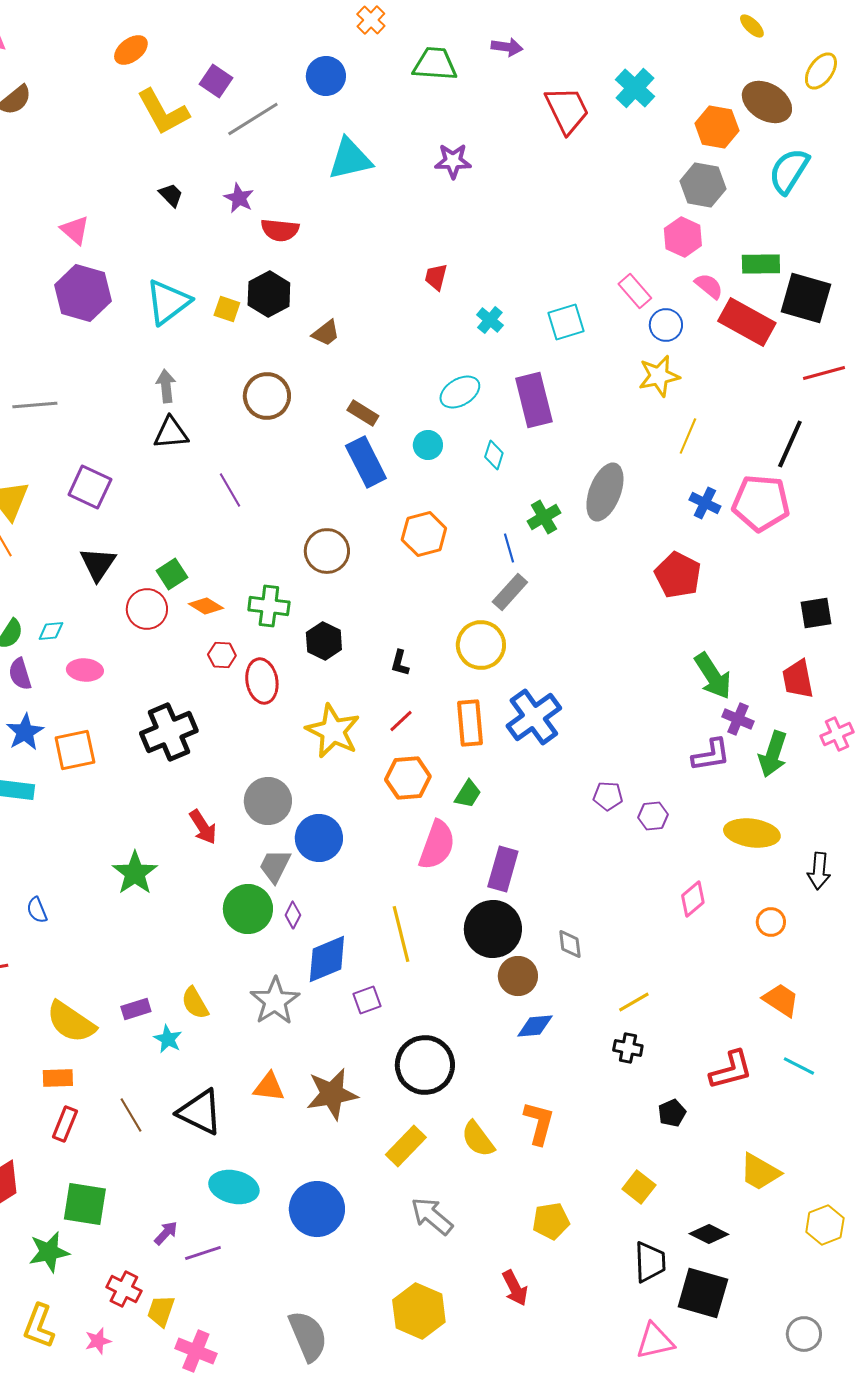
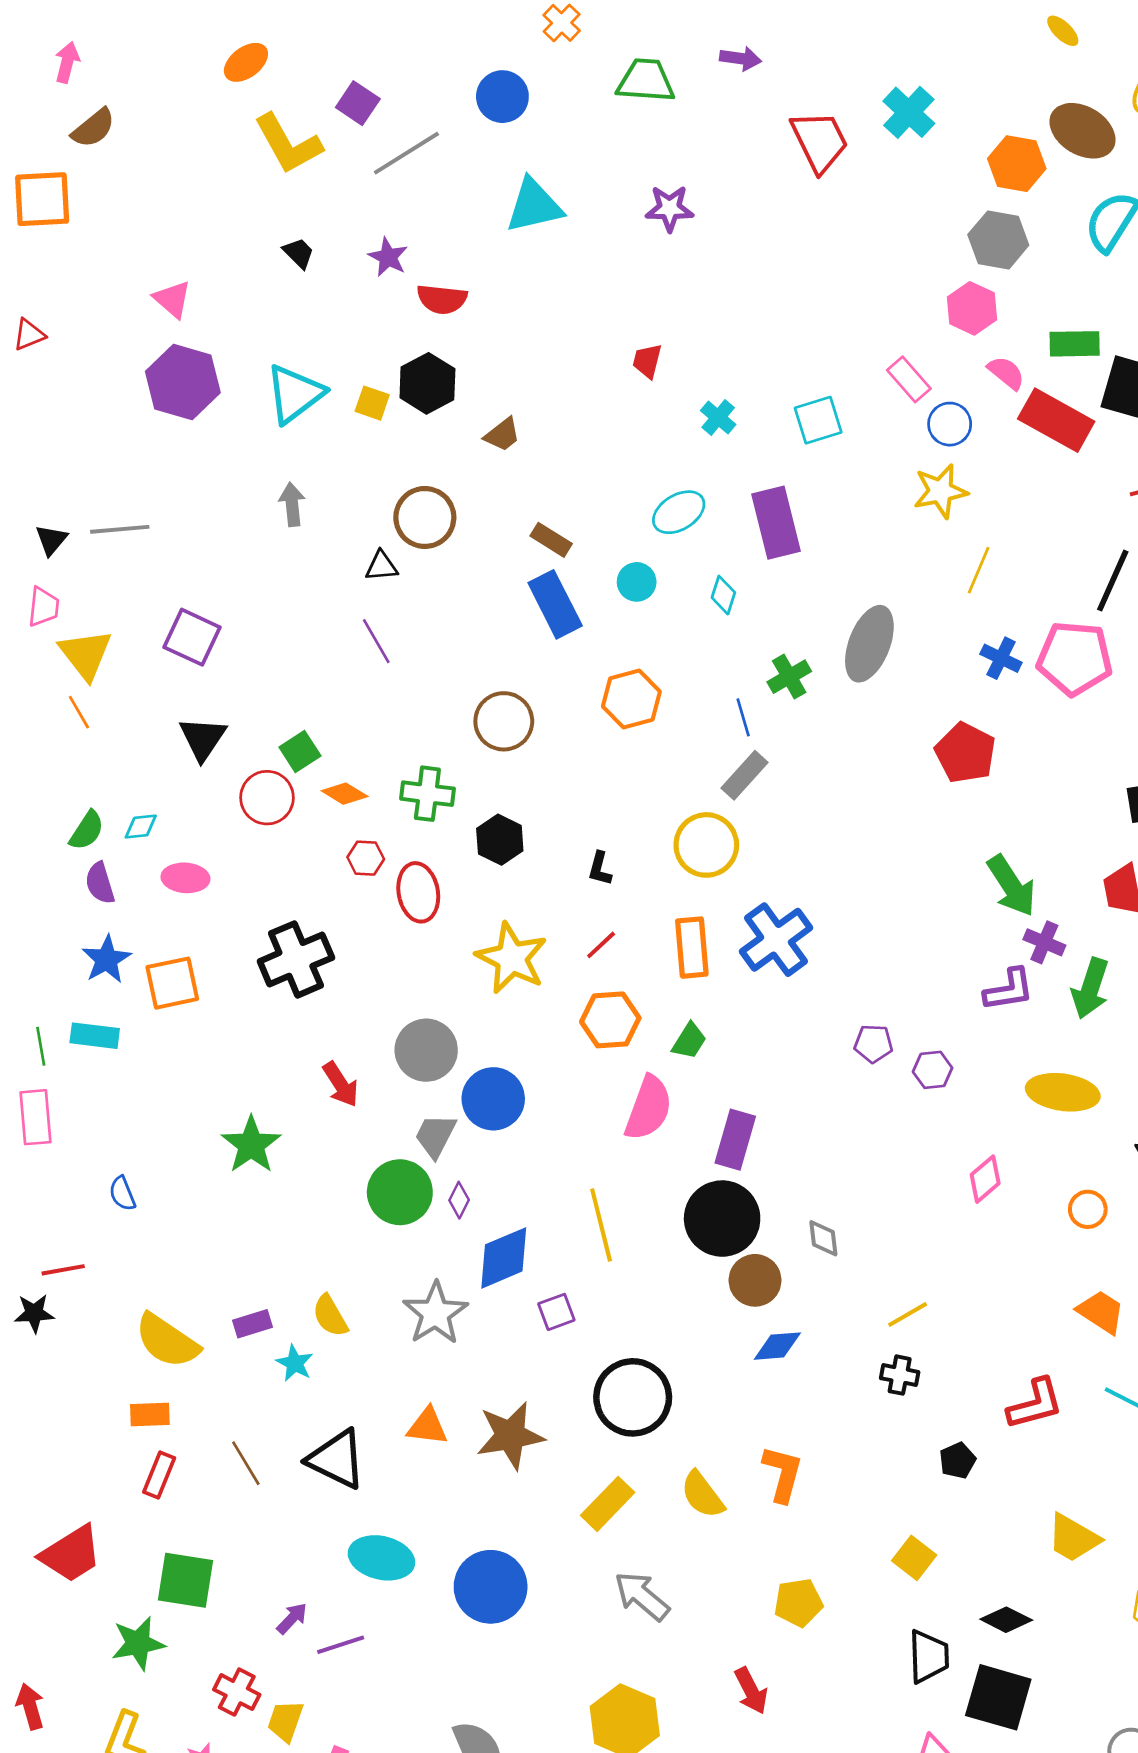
black triangle: (171, 433) -> (381, 566), moved, size x0.7

